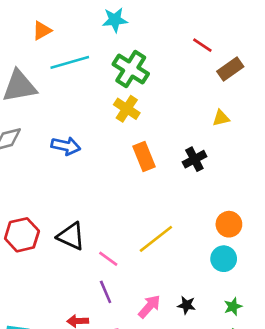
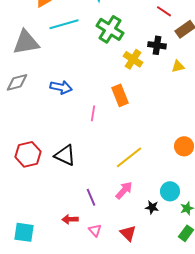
yellow cross: (127, 109) -> (133, 59), moved
black cross: (194, 159) -> (157, 45), moved, turned 36
pink line: (108, 259) -> (93, 113), moved, turned 63
cyan circle: (224, 259) -> (170, 191), moved
pink arrow: (149, 306) -> (124, 190), moved

